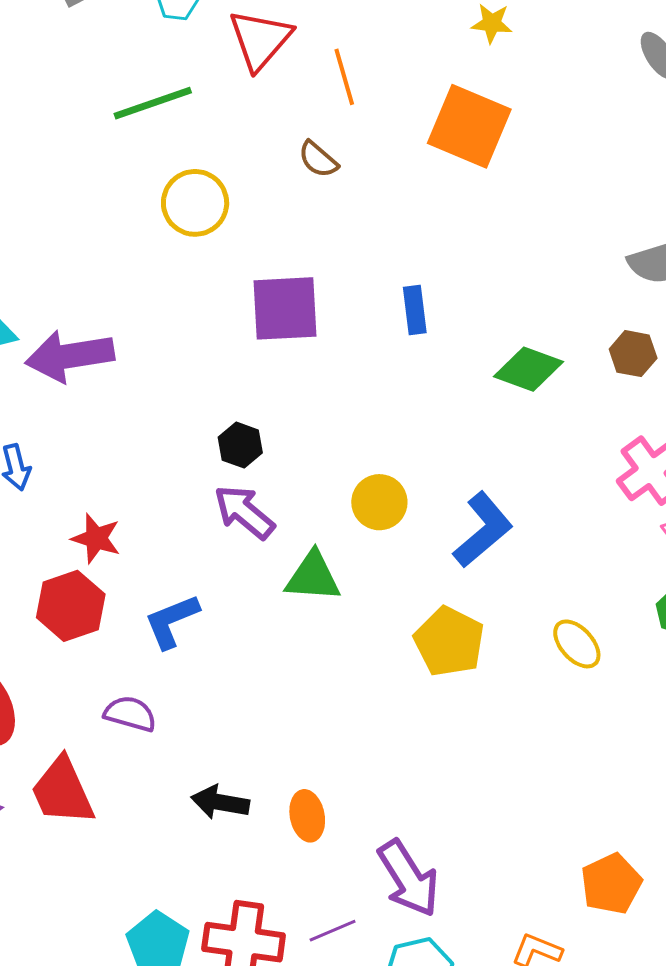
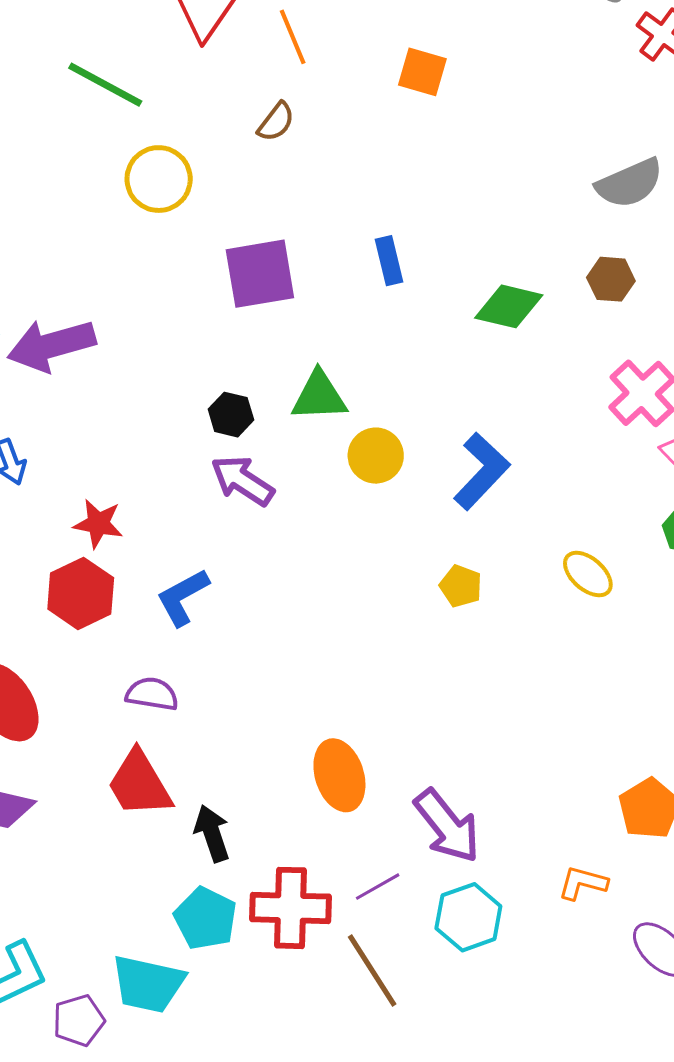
green line: (153, 103) -> (105, 85), turned 54
orange square: (469, 126) -> (422, 72), size x0.6
brown semicircle: (318, 159) -> (276, 122), turned -87
green triangle: (313, 577) -> (319, 396), moved
yellow pentagon: (449, 642) -> (461, 586), size x0.6
red trapezoid: (62, 791) -> (139, 784), moved
black arrow: (220, 802) -> (212, 833), moved, turned 68
orange ellipse: (307, 816) -> (339, 775), size x1.4

